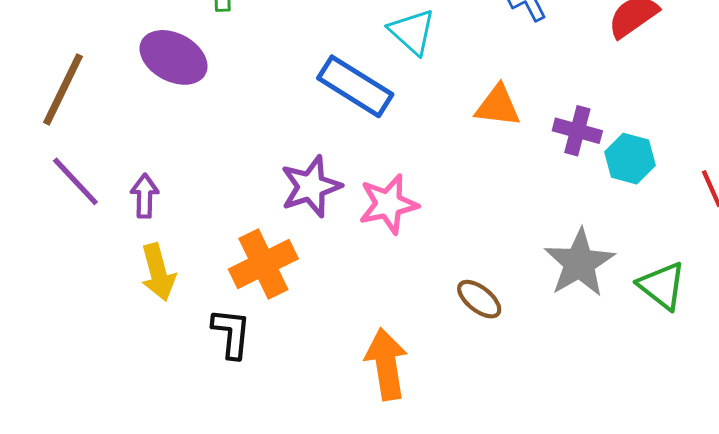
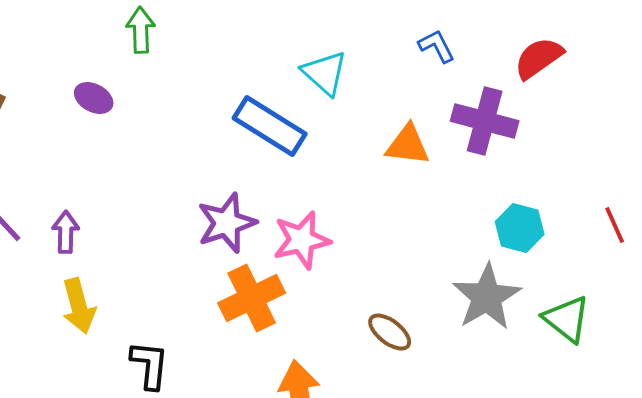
purple ellipse: (174, 57) -> (94, 98), size x0.6
purple cross: (577, 131) -> (485, 121), moved, size x1.4
cyan hexagon: (630, 159) -> (520, 228), moved
orange cross: (263, 264) -> (252, 298), moved

